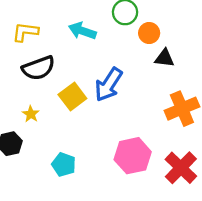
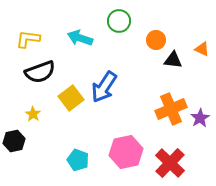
orange circle: (149, 33) -> (156, 40), moved
black triangle: (164, 58) -> (173, 60), moved
cyan pentagon: (64, 164) -> (78, 160), moved

